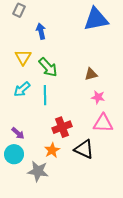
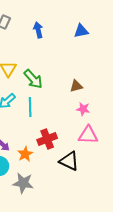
blue triangle: (96, 19) -> (81, 31), size x0.6
blue arrow: (41, 31) -> (38, 30), moved
orange star: (52, 150) -> (25, 154), moved

